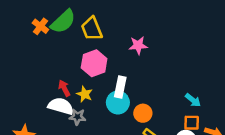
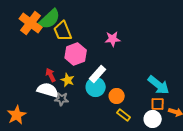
orange cross: (40, 26) -> (31, 23), size x1.6
yellow trapezoid: (92, 29) -> (63, 31), moved
white rectangle: (120, 87) -> (98, 74), turned 30
cyan arrow: (193, 100) -> (159, 85), size x1.6

